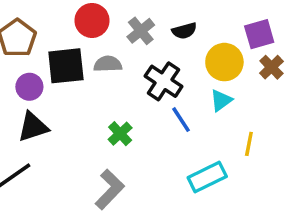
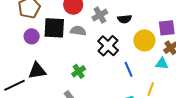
cyan triangle: (221, 100) -> (162, 64), moved, turned 32
blue line: (181, 120) -> (129, 69), moved
black triangle: (33, 127) -> (37, 71), moved

